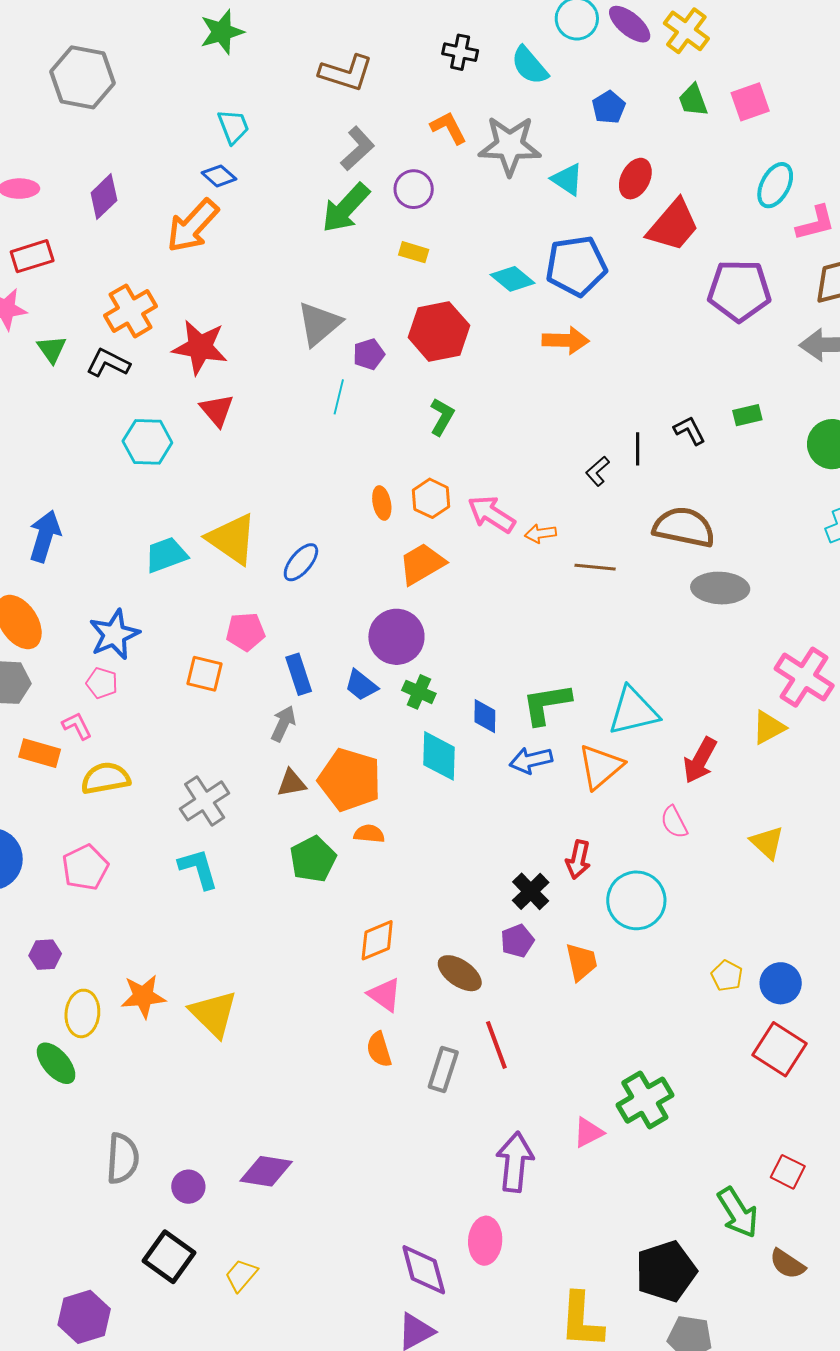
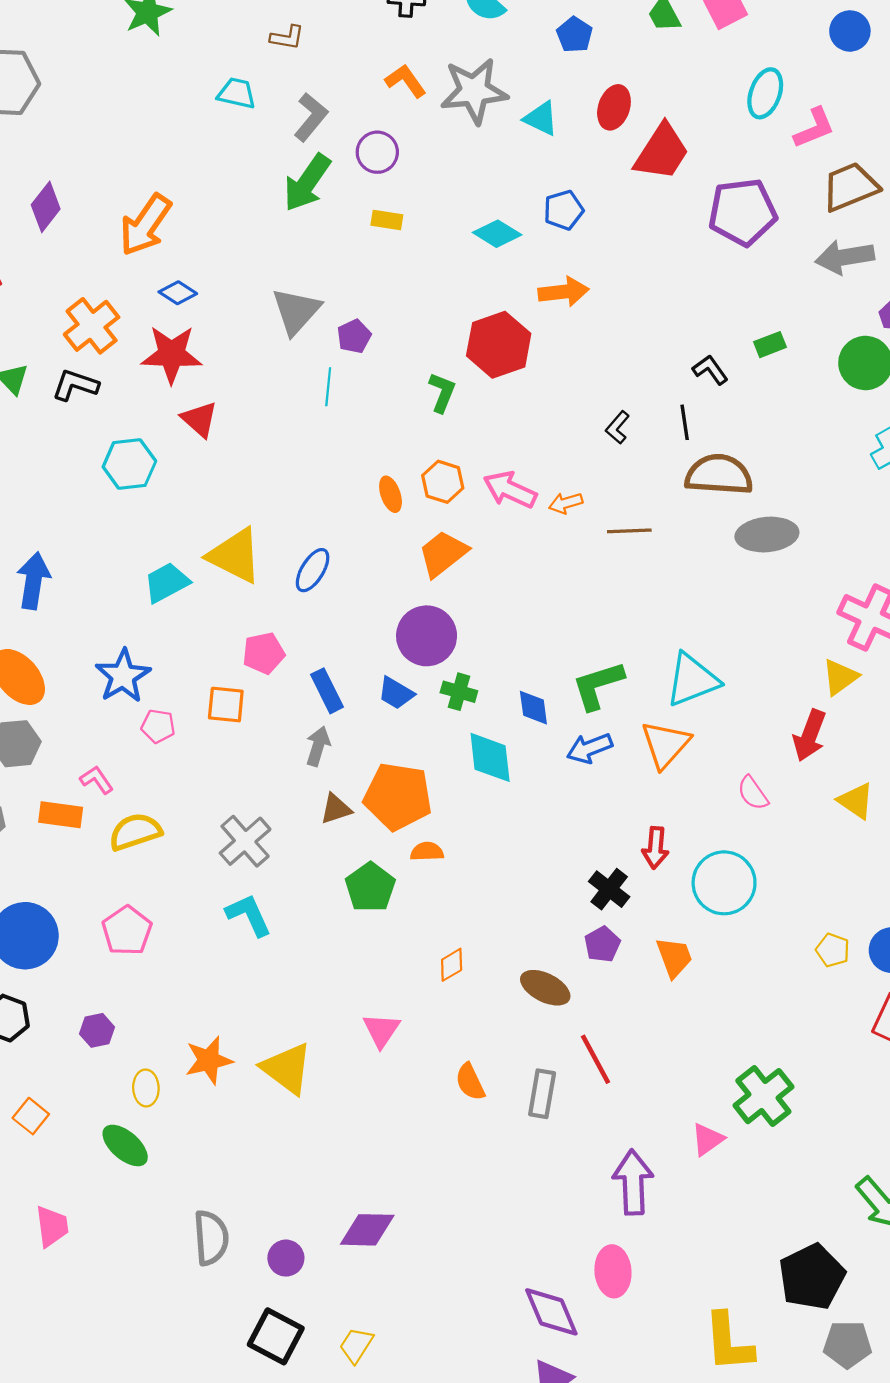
brown L-shape: (346, 73) -> (287, 37), size x0.6
cyan trapezoid: (233, 127) -> (237, 93), moved, turned -48
blue diamond: (219, 176) -> (178, 293), moved
blue pentagon: (576, 266) -> (564, 210), size x0.6
red hexagon: (439, 331) -> (499, 345), moved
black line: (638, 449) -> (685, 422), moved
pink pentagon: (102, 683) -> (158, 726), moved
red arrow: (700, 760) -> (810, 735), moved
orange diamond: (377, 940) -> (452, 965), size x0.7
pink triangle: (385, 995) -> (381, 1030), moved, turned 36
yellow ellipse: (82, 1013) -> (146, 1088), size x0.7

